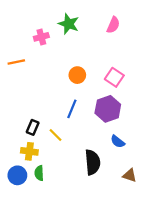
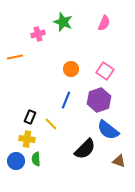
blue semicircle: (118, 142) -> (108, 130), size x1.6
black semicircle: (93, 162) -> (85, 149), turned 50

